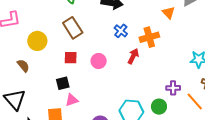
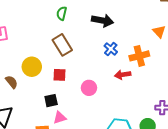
yellow circle: (37, 41) -> (32, 67), moved
red arrow: (133, 56) -> (123, 75), turned -126
pink circle: (99, 61) -> (89, 88), moved

